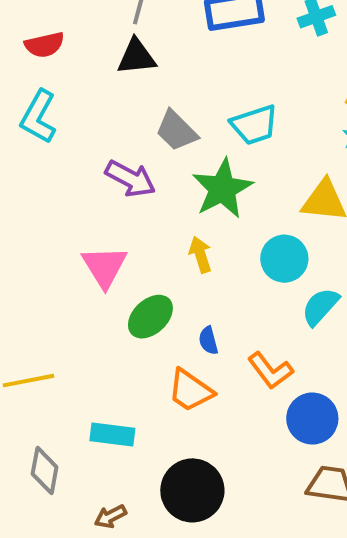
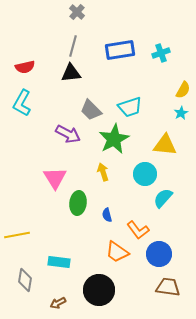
green ellipse: (150, 317) -> (78, 203), turned -40
orange trapezoid: (190, 391) -> (117, 252), moved

